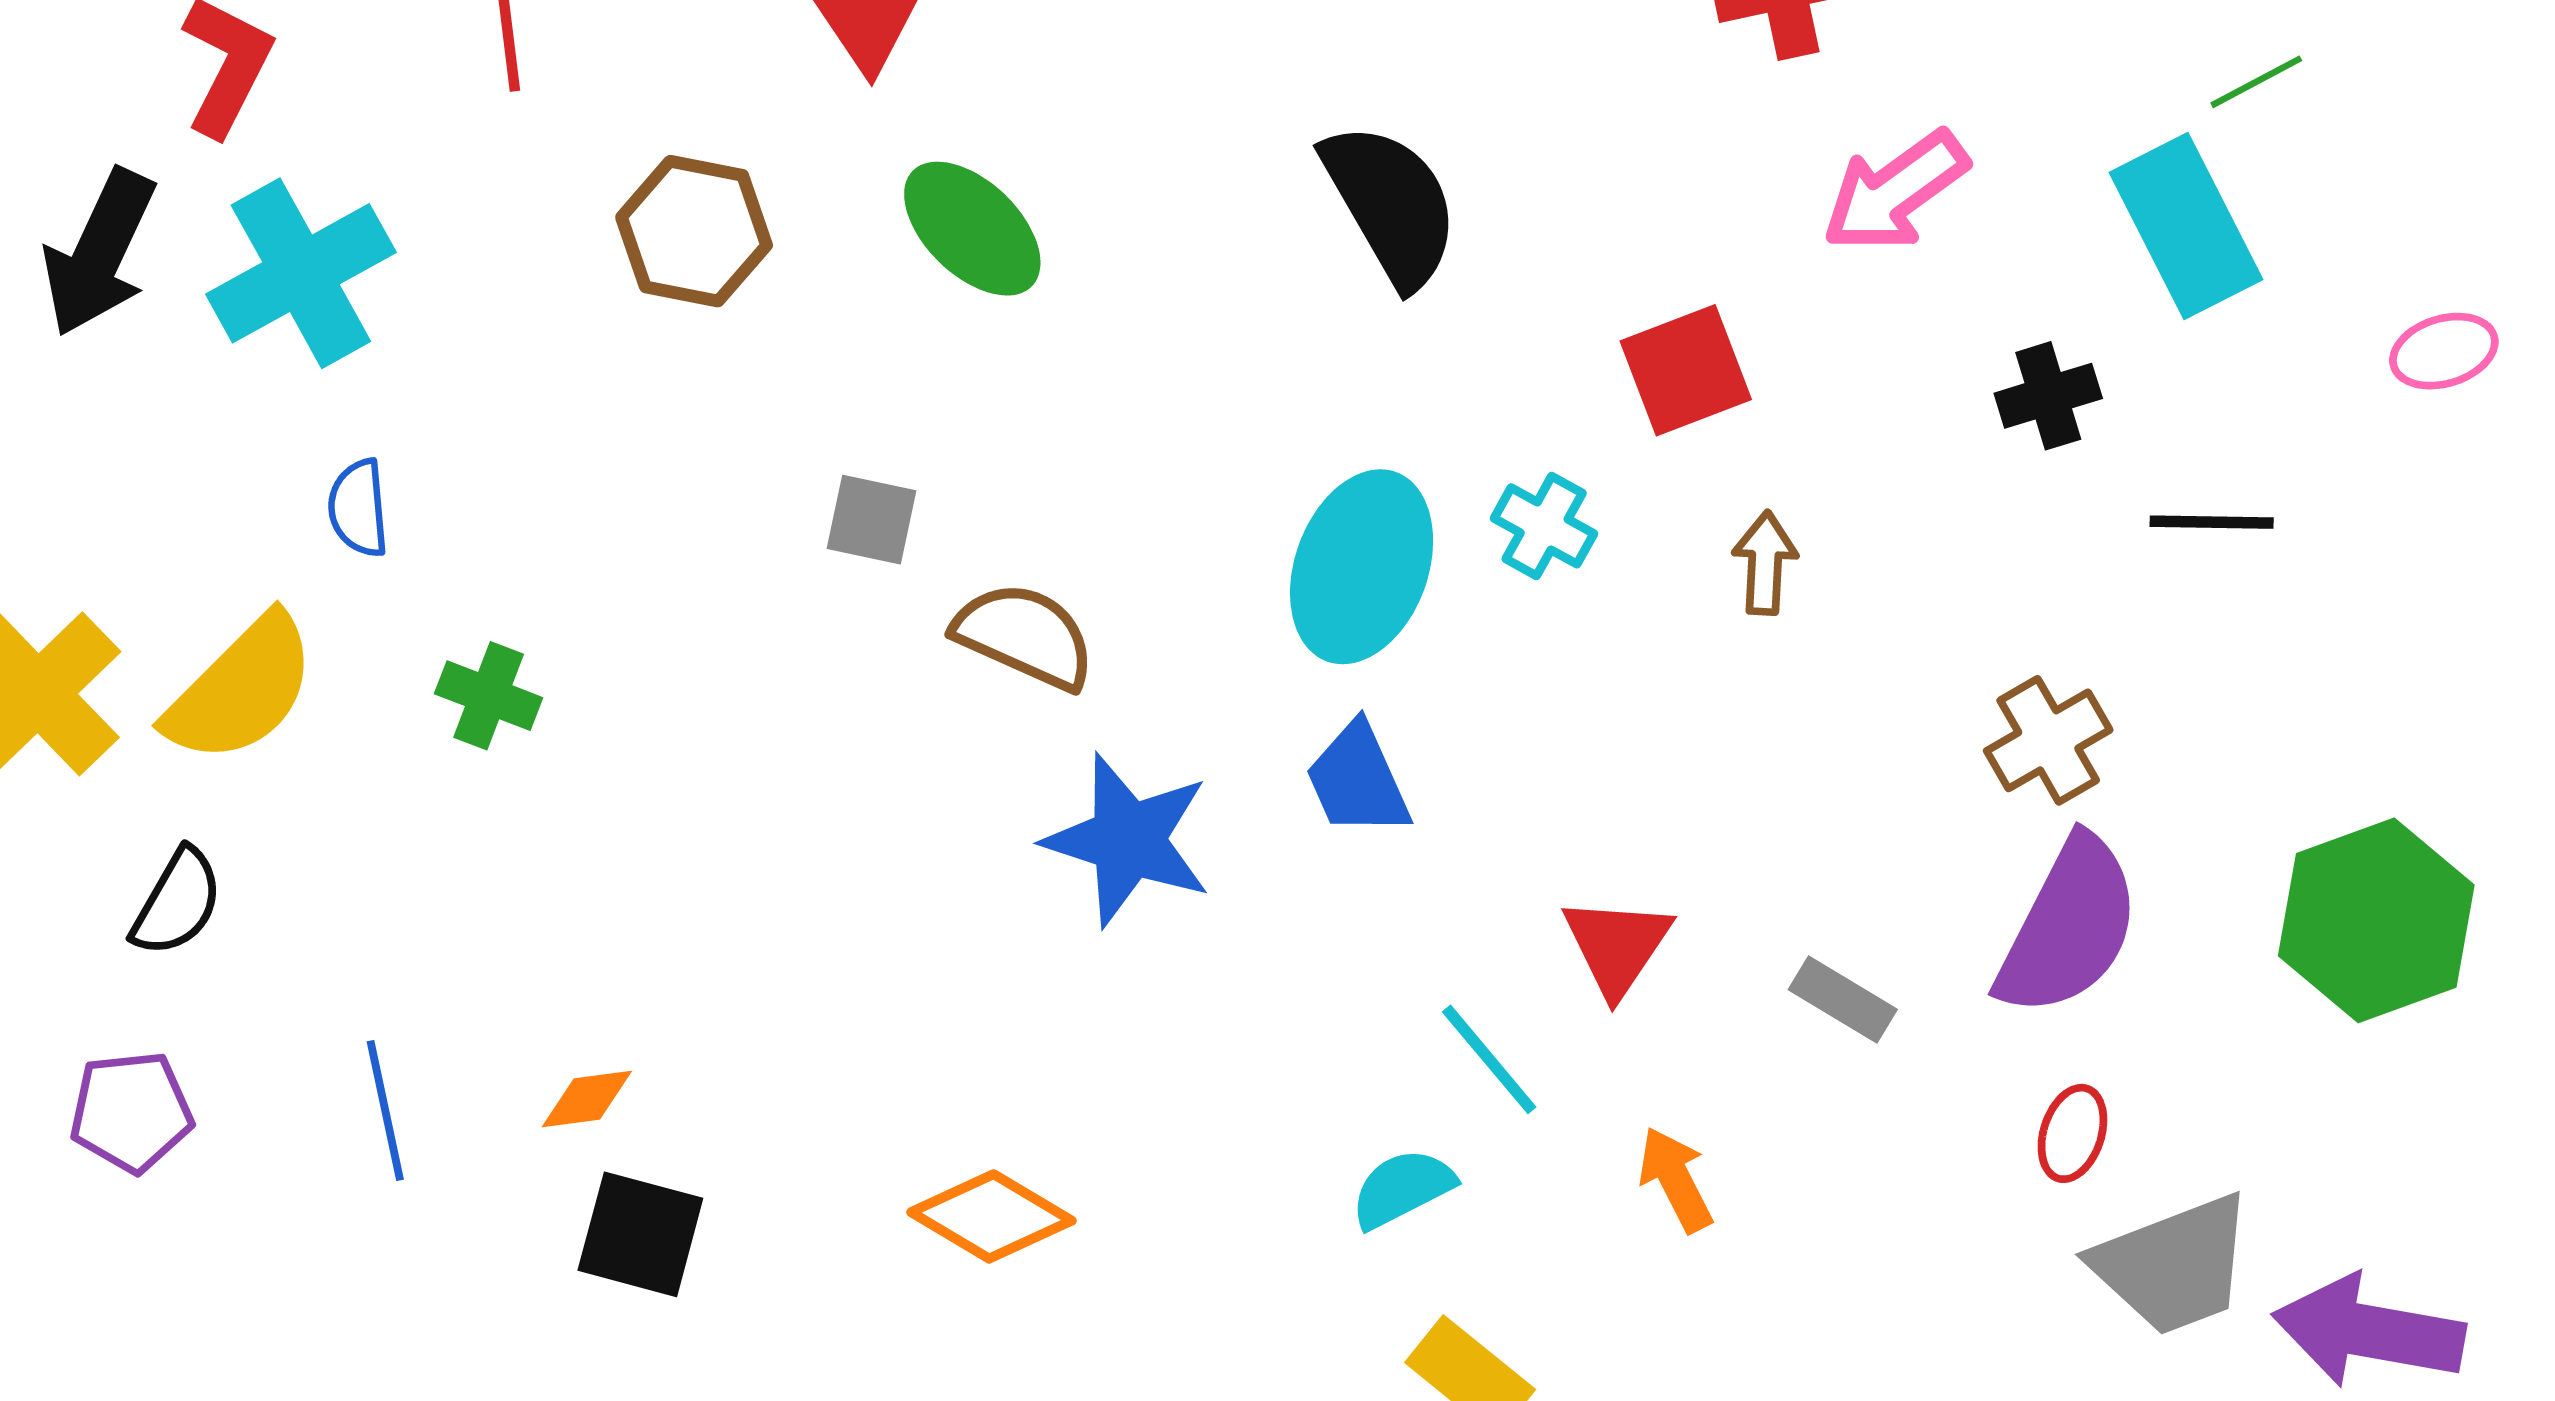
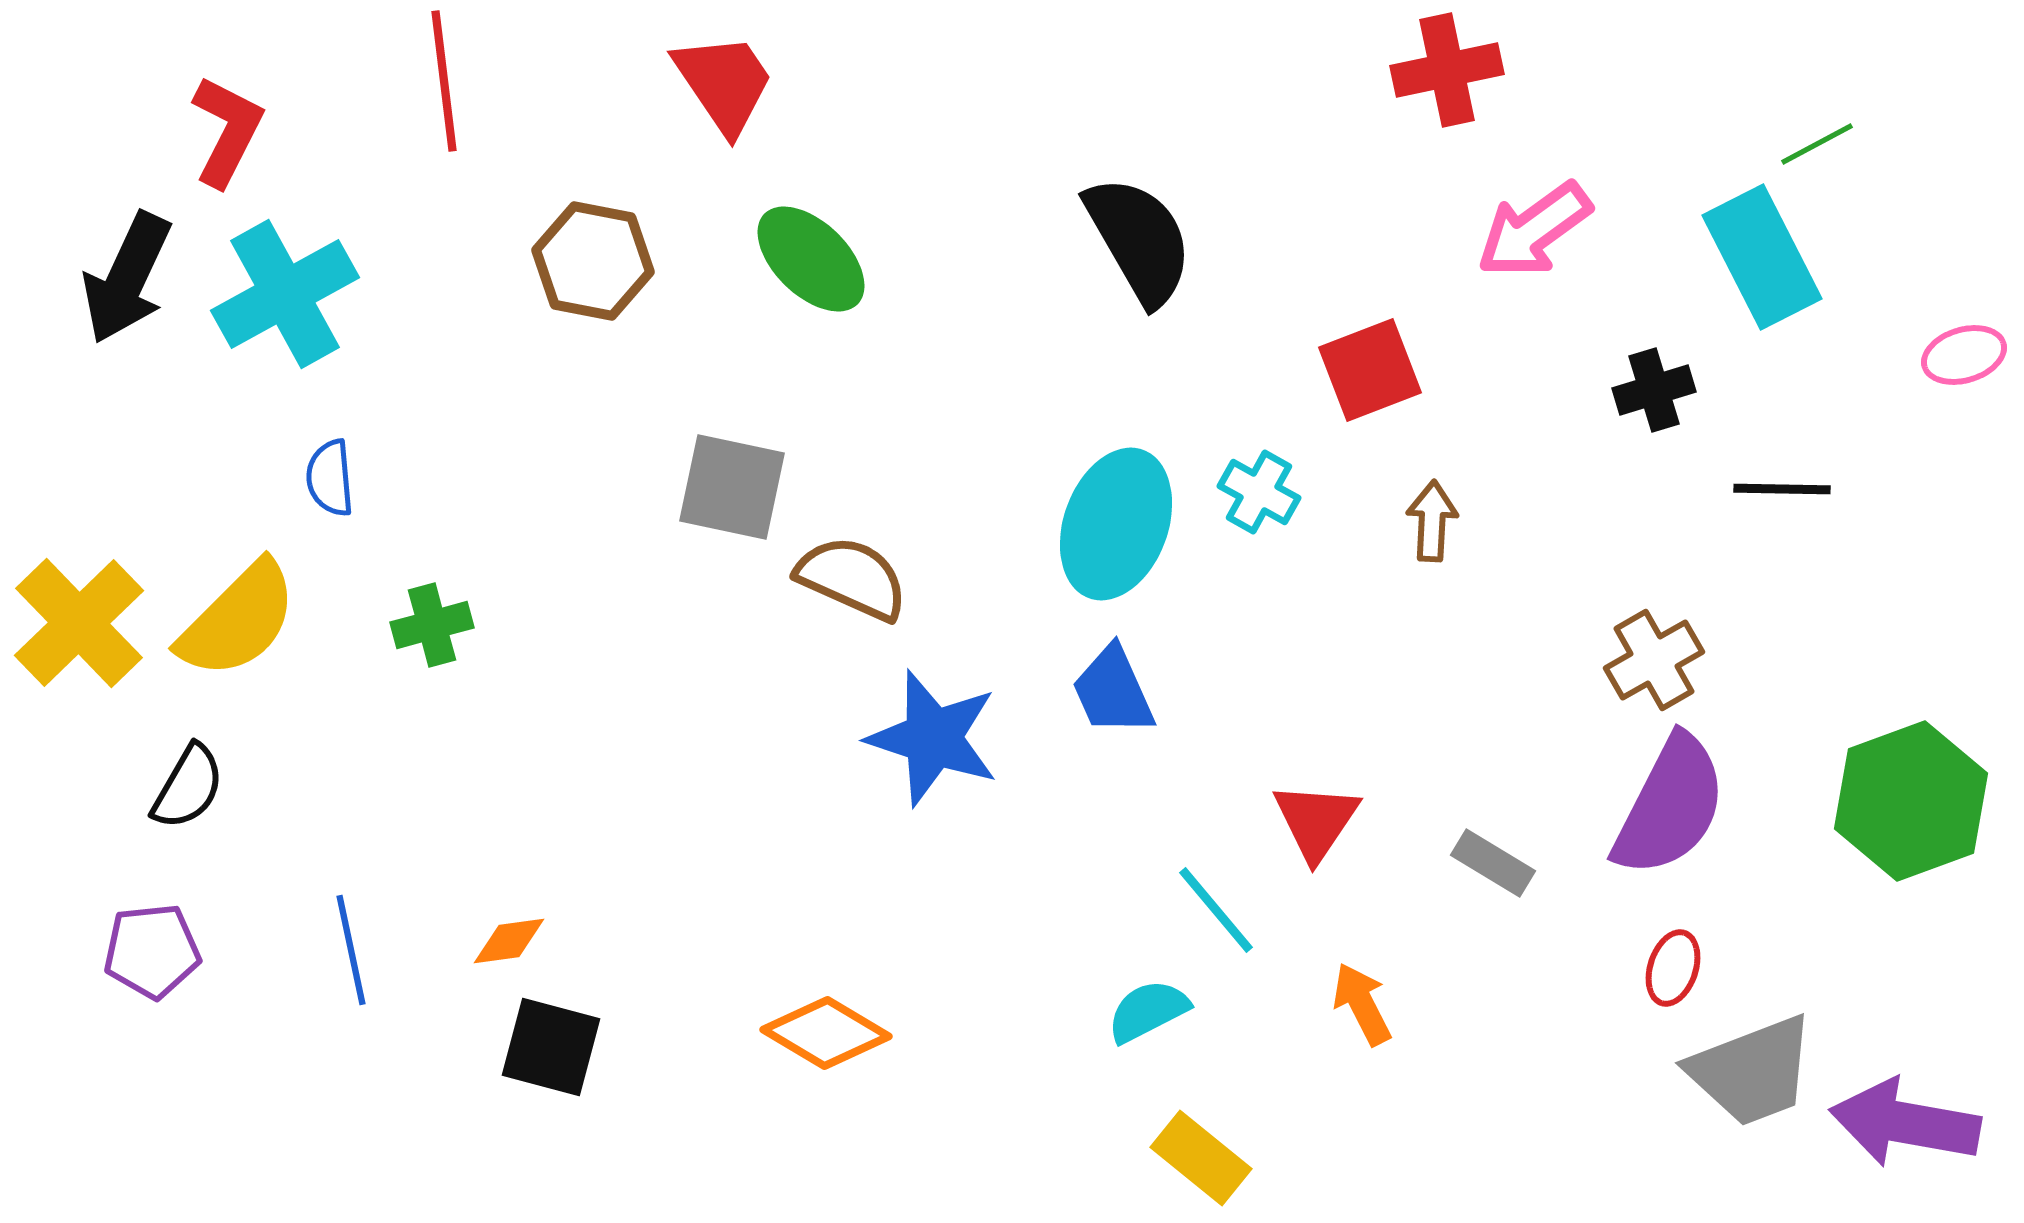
gray square: (871, 520) -> (732, 487), size x1.5
green cross: (489, 696) -> (432, 625), turned -36

